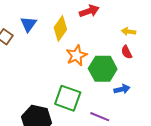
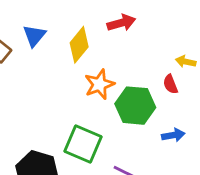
yellow arrow: (129, 32) -> (186, 62), moved
blue arrow: (122, 89) -> (173, 135), moved

